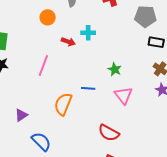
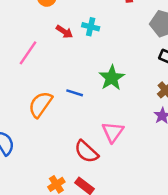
green star: (115, 69) -> (112, 78), size x1.5
pink triangle: (123, 95) -> (113, 132), moved

